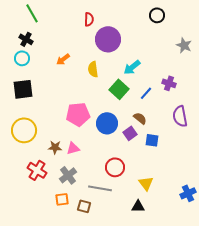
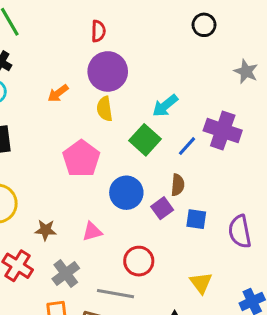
purple circle: (108, 39) -> (108, 71), moved
purple cross: (169, 83) -> (223, 131), size x1.6
pink pentagon: (78, 114) -> (81, 158), moved, turned -30
purple semicircle: (180, 116) -> (240, 232), moved
brown semicircle: (140, 118) -> (178, 185), turned 56
pink triangle: (73, 148) -> (92, 232), moved
yellow triangle: (146, 183) -> (201, 283), moved

